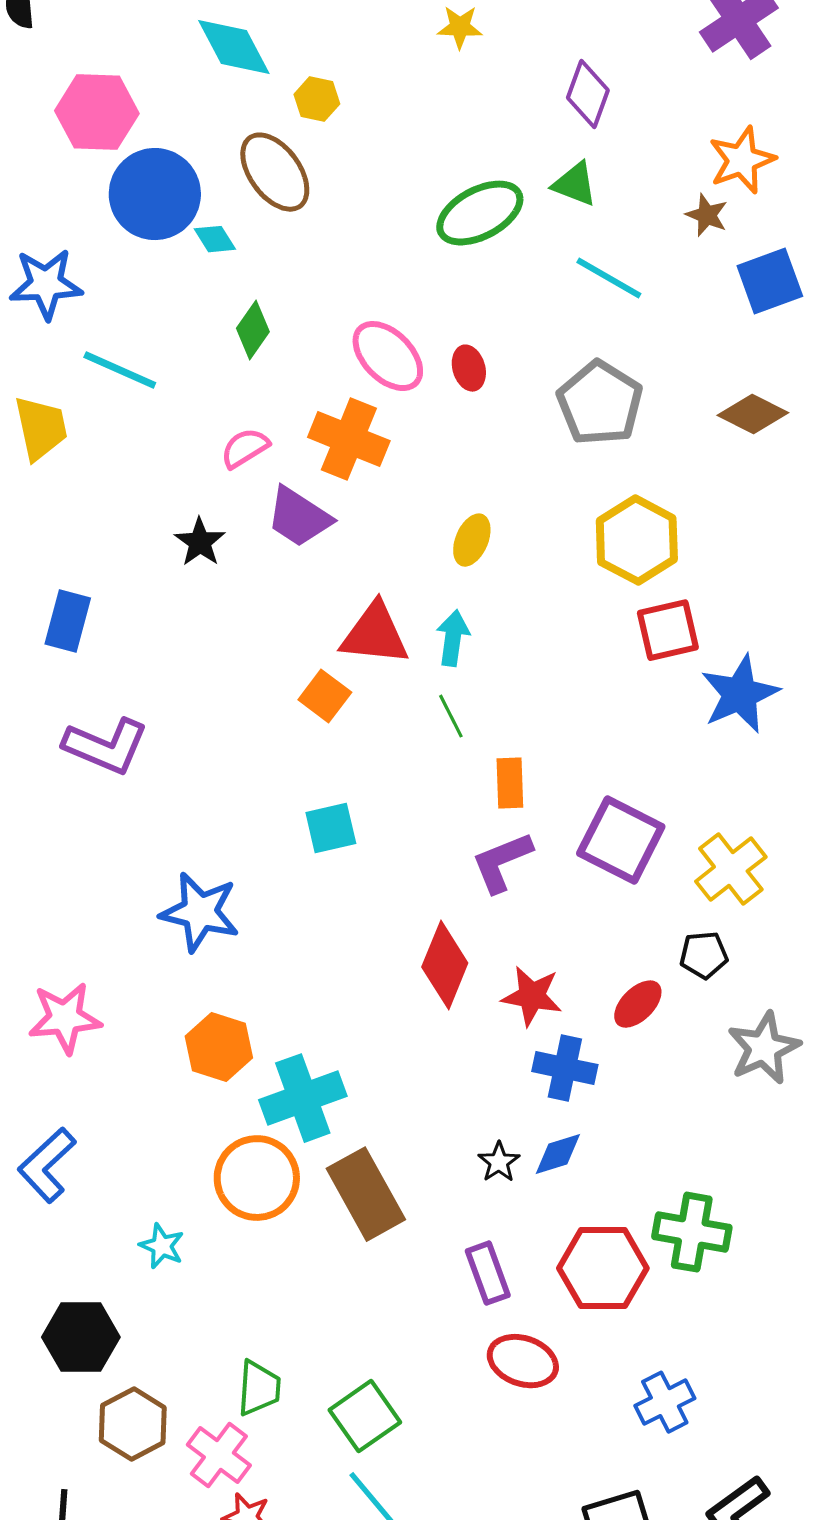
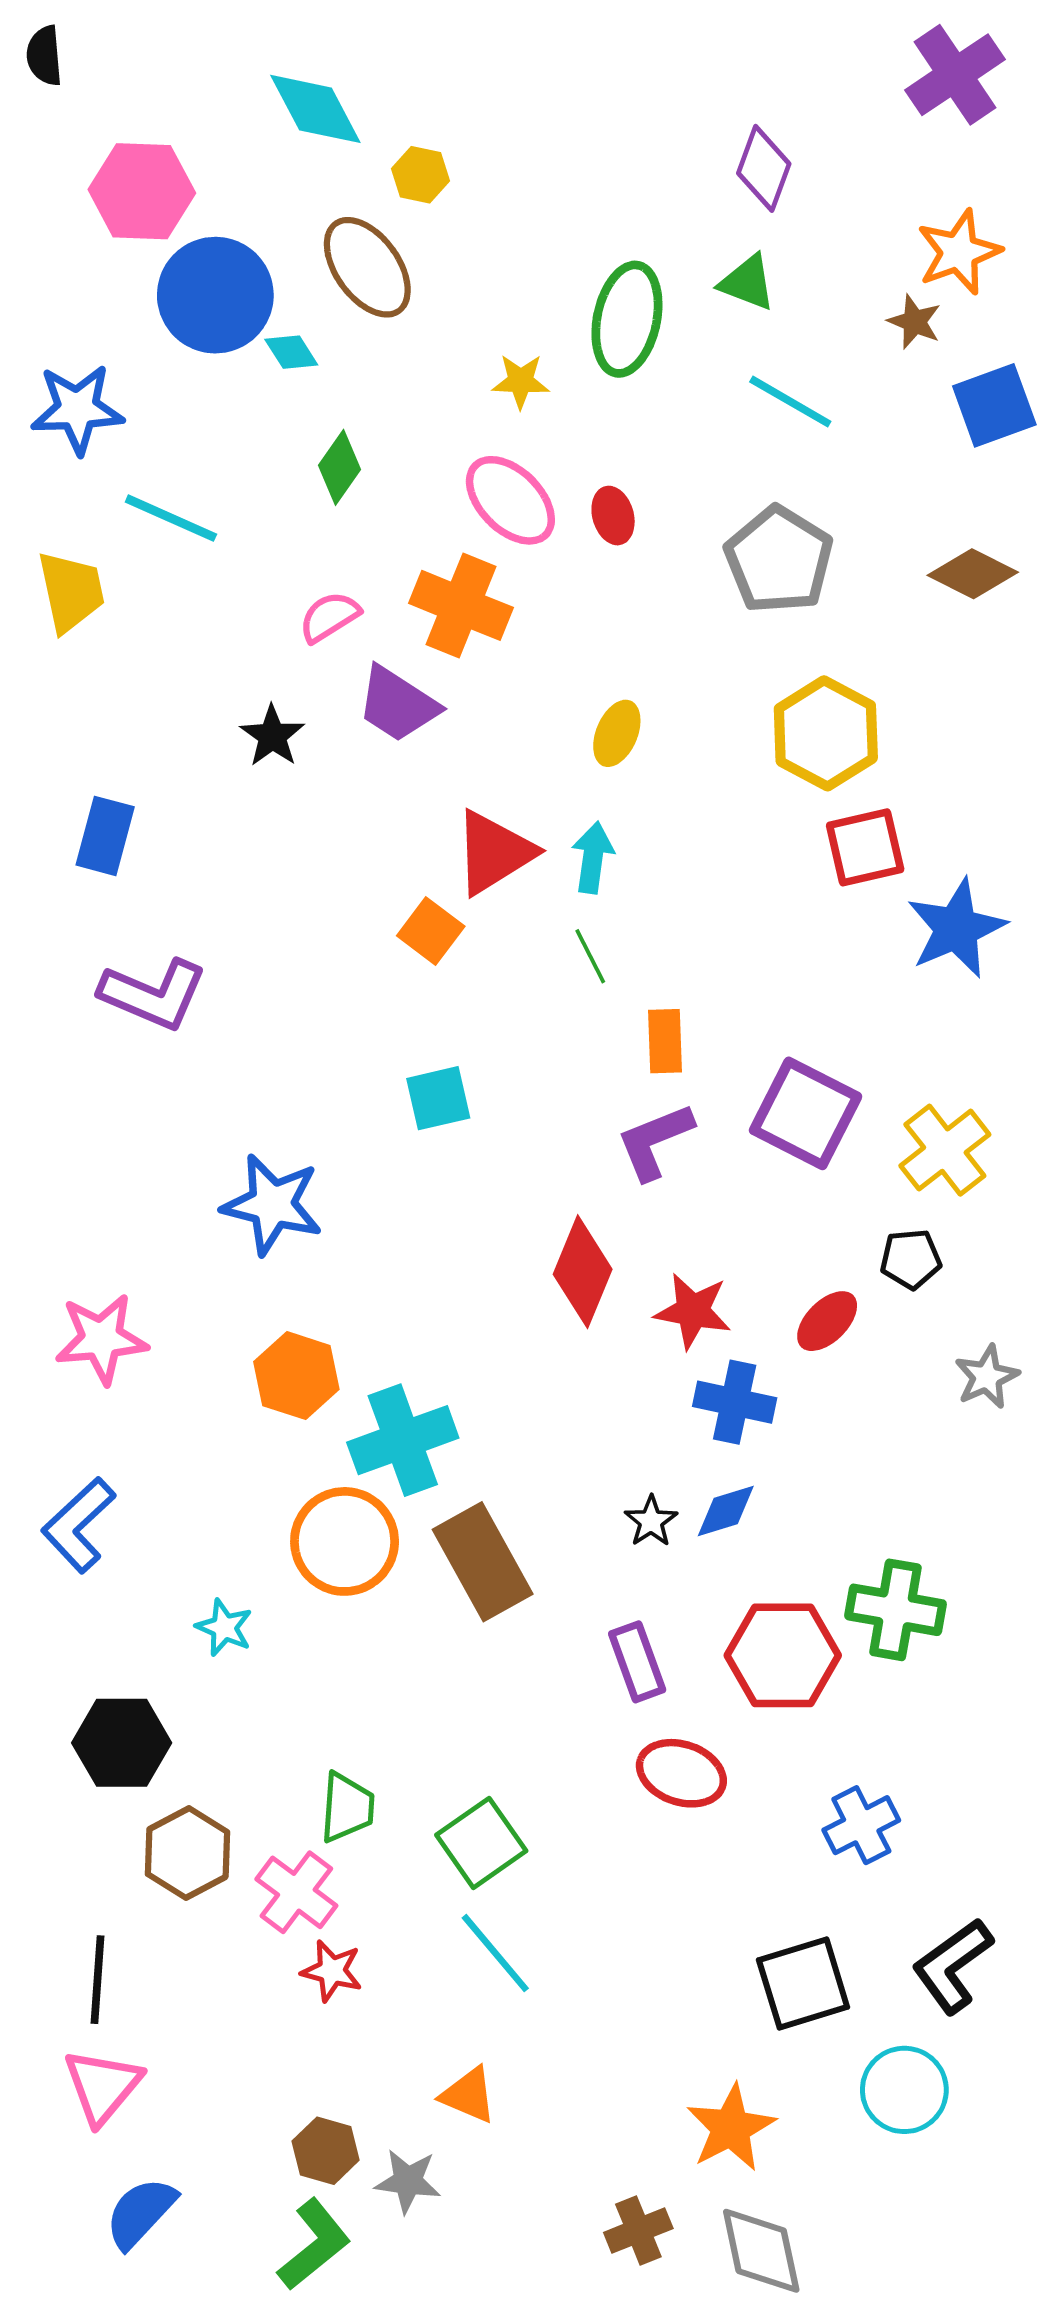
yellow star: (460, 27) -> (521, 381), moved
green ellipse: (480, 213) -> (627, 319), turned -50
red triangle: (375, 634) -> (494, 852), turned -38
gray star: (764, 1048) -> (987, 1377), size x0.7

